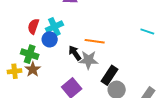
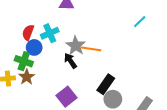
cyan line: (147, 32) -> (140, 22), moved, turned -64
blue circle: (50, 39) -> (34, 47), moved
gray star: (88, 60) -> (76, 46), moved, turned 30

